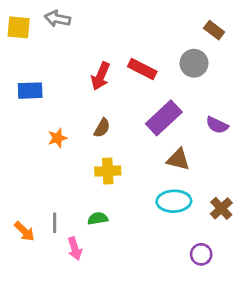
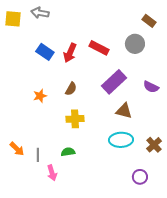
blue rectangle: (30, 91) -> (45, 52), moved, turned 36
orange arrow: (24, 231) -> (17, 149), moved

